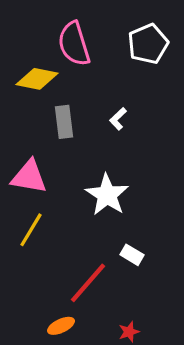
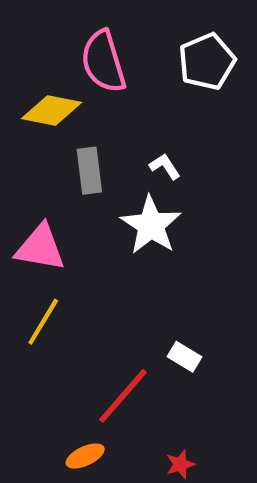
white L-shape: (118, 119) -> (165, 166), turned 100
white star: (107, 195) -> (151, 225), moved

